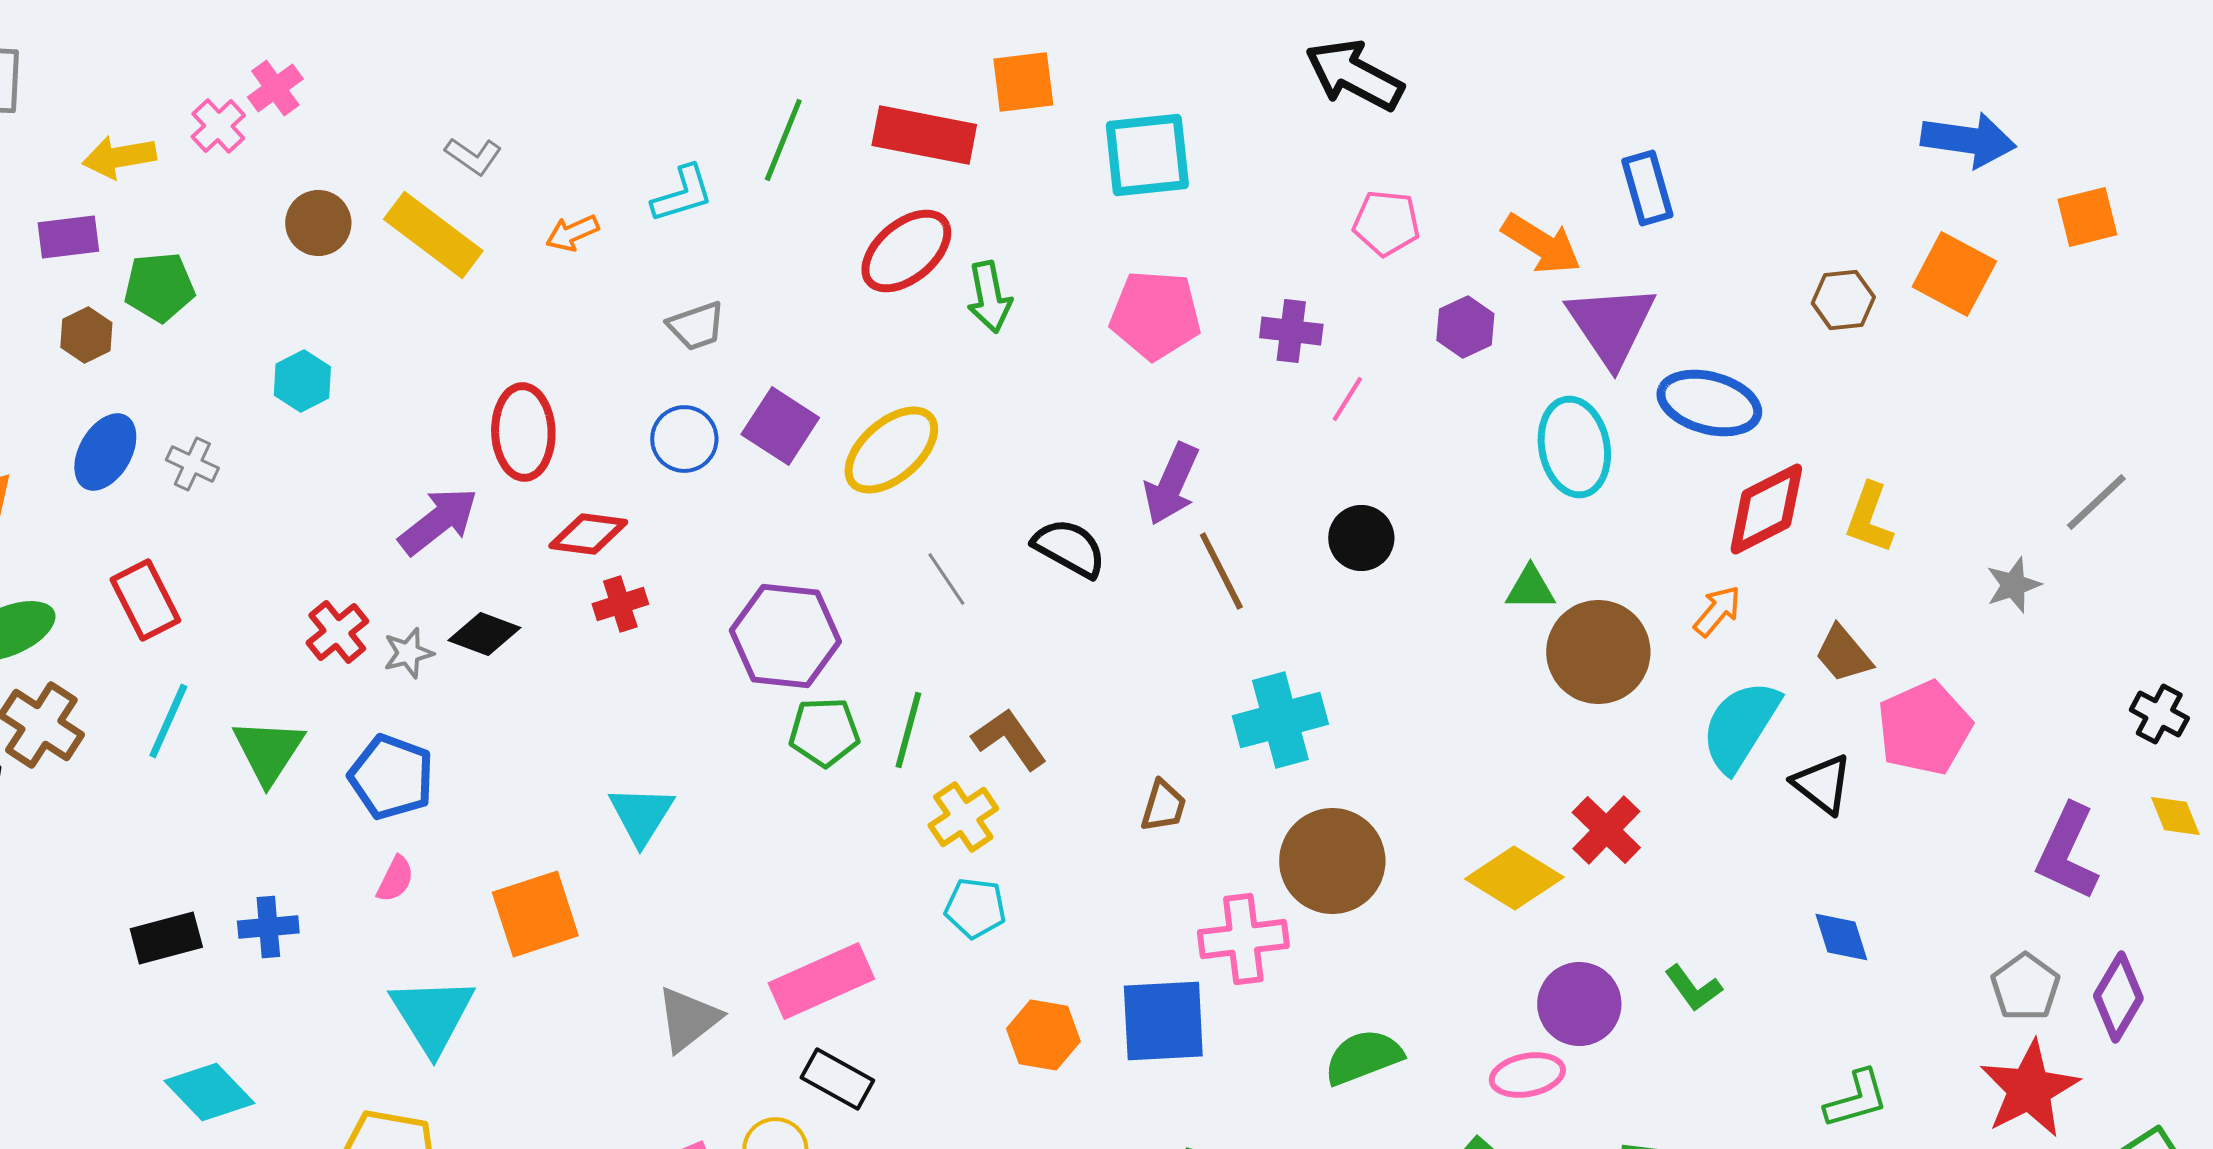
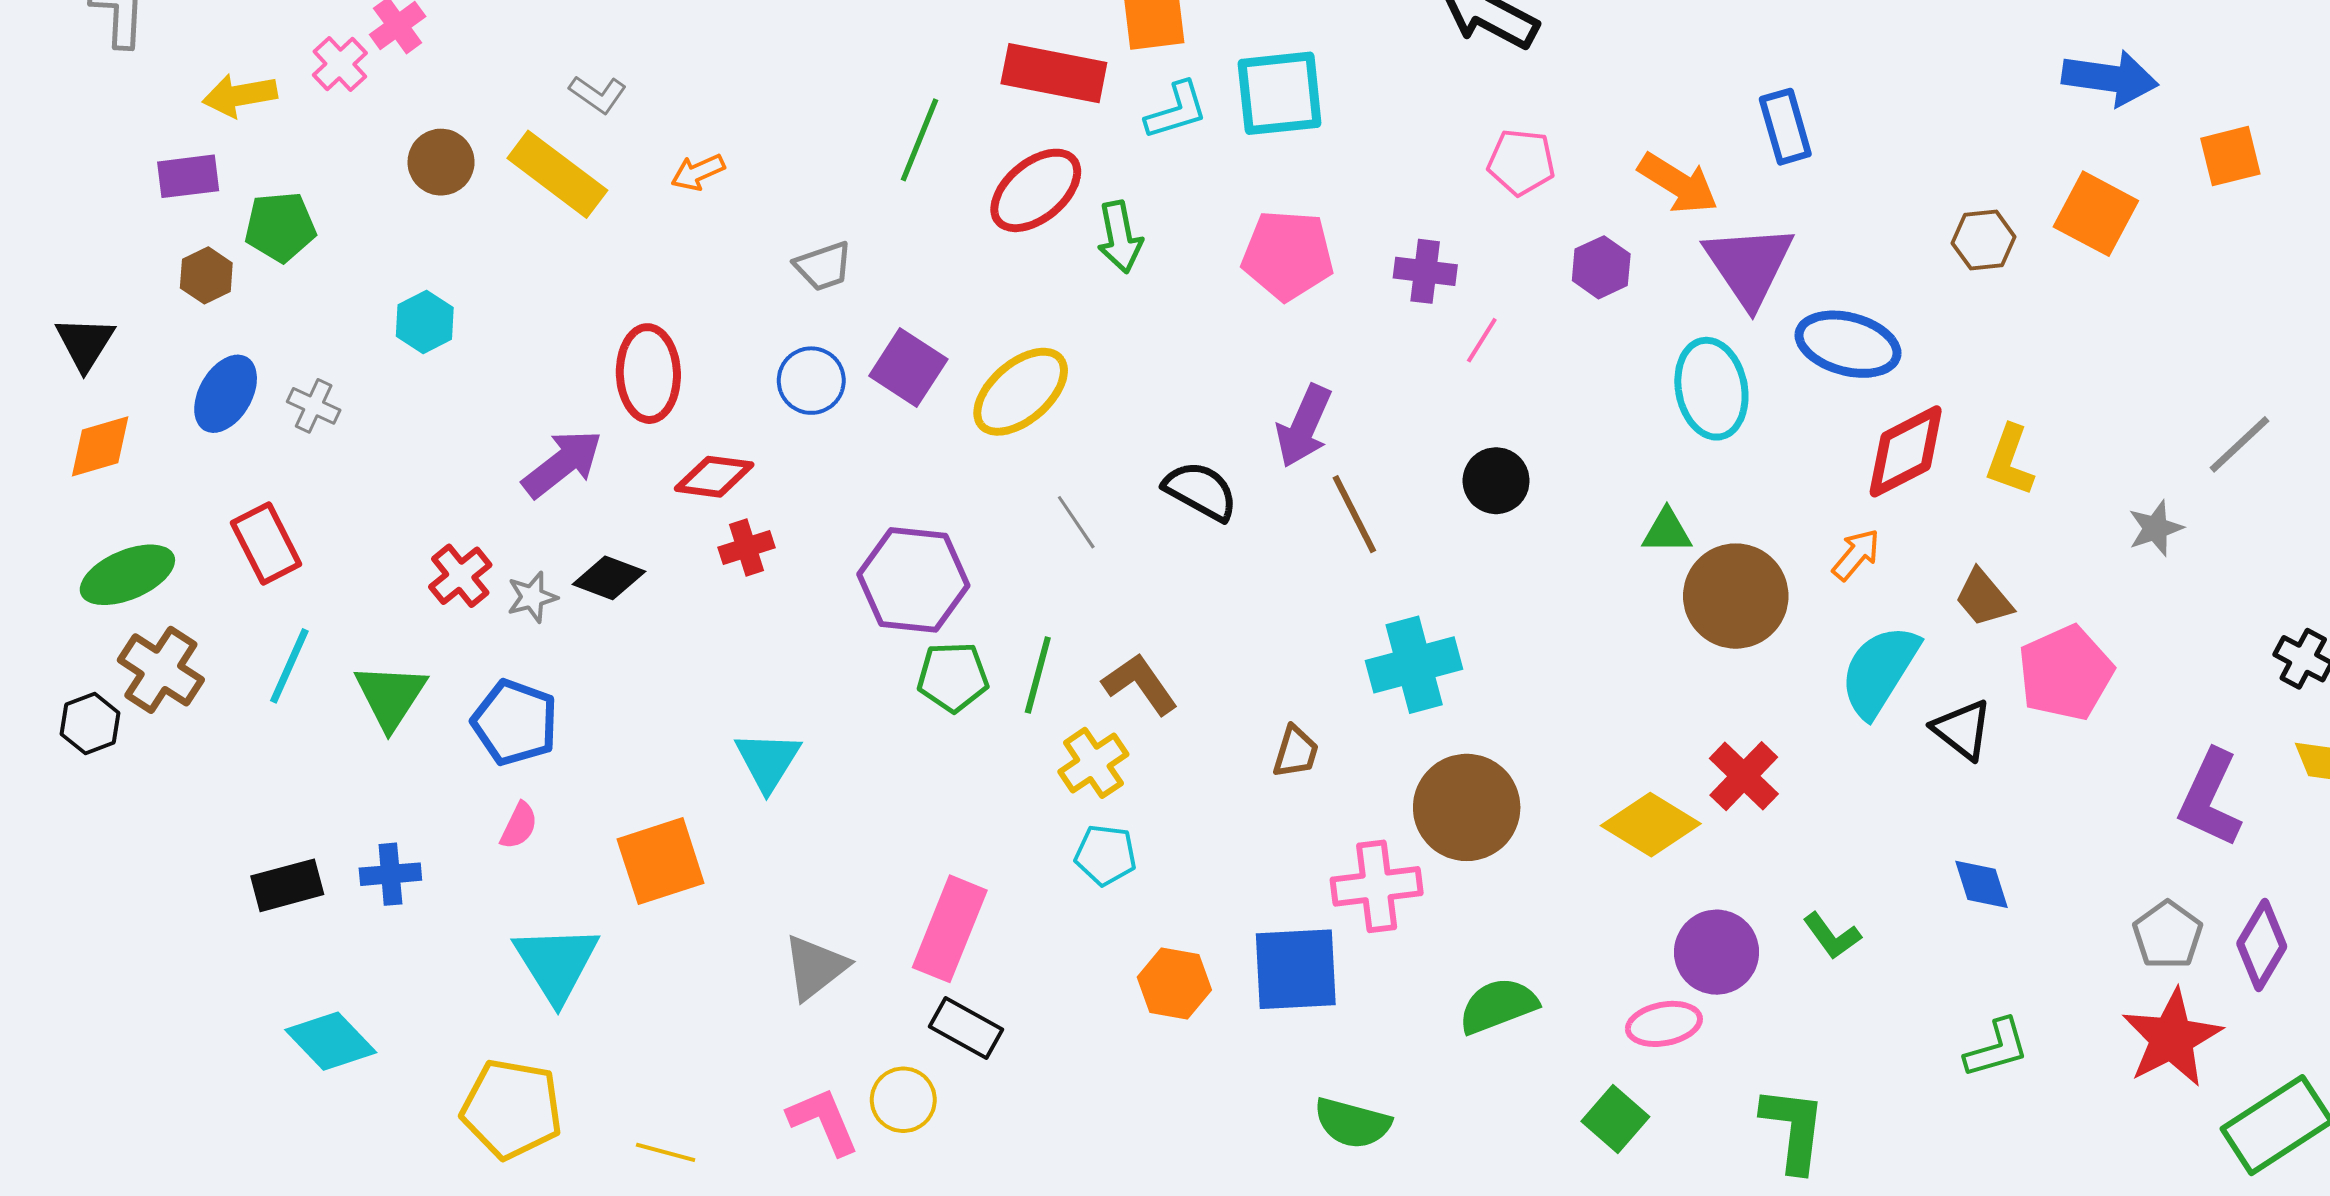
green line: (783, 140) -> (919, 140), moved
cyan L-shape: (682, 194) -> (1176, 111), moved
pink rectangle: (821, 981) -> (950, 929), turned -44

